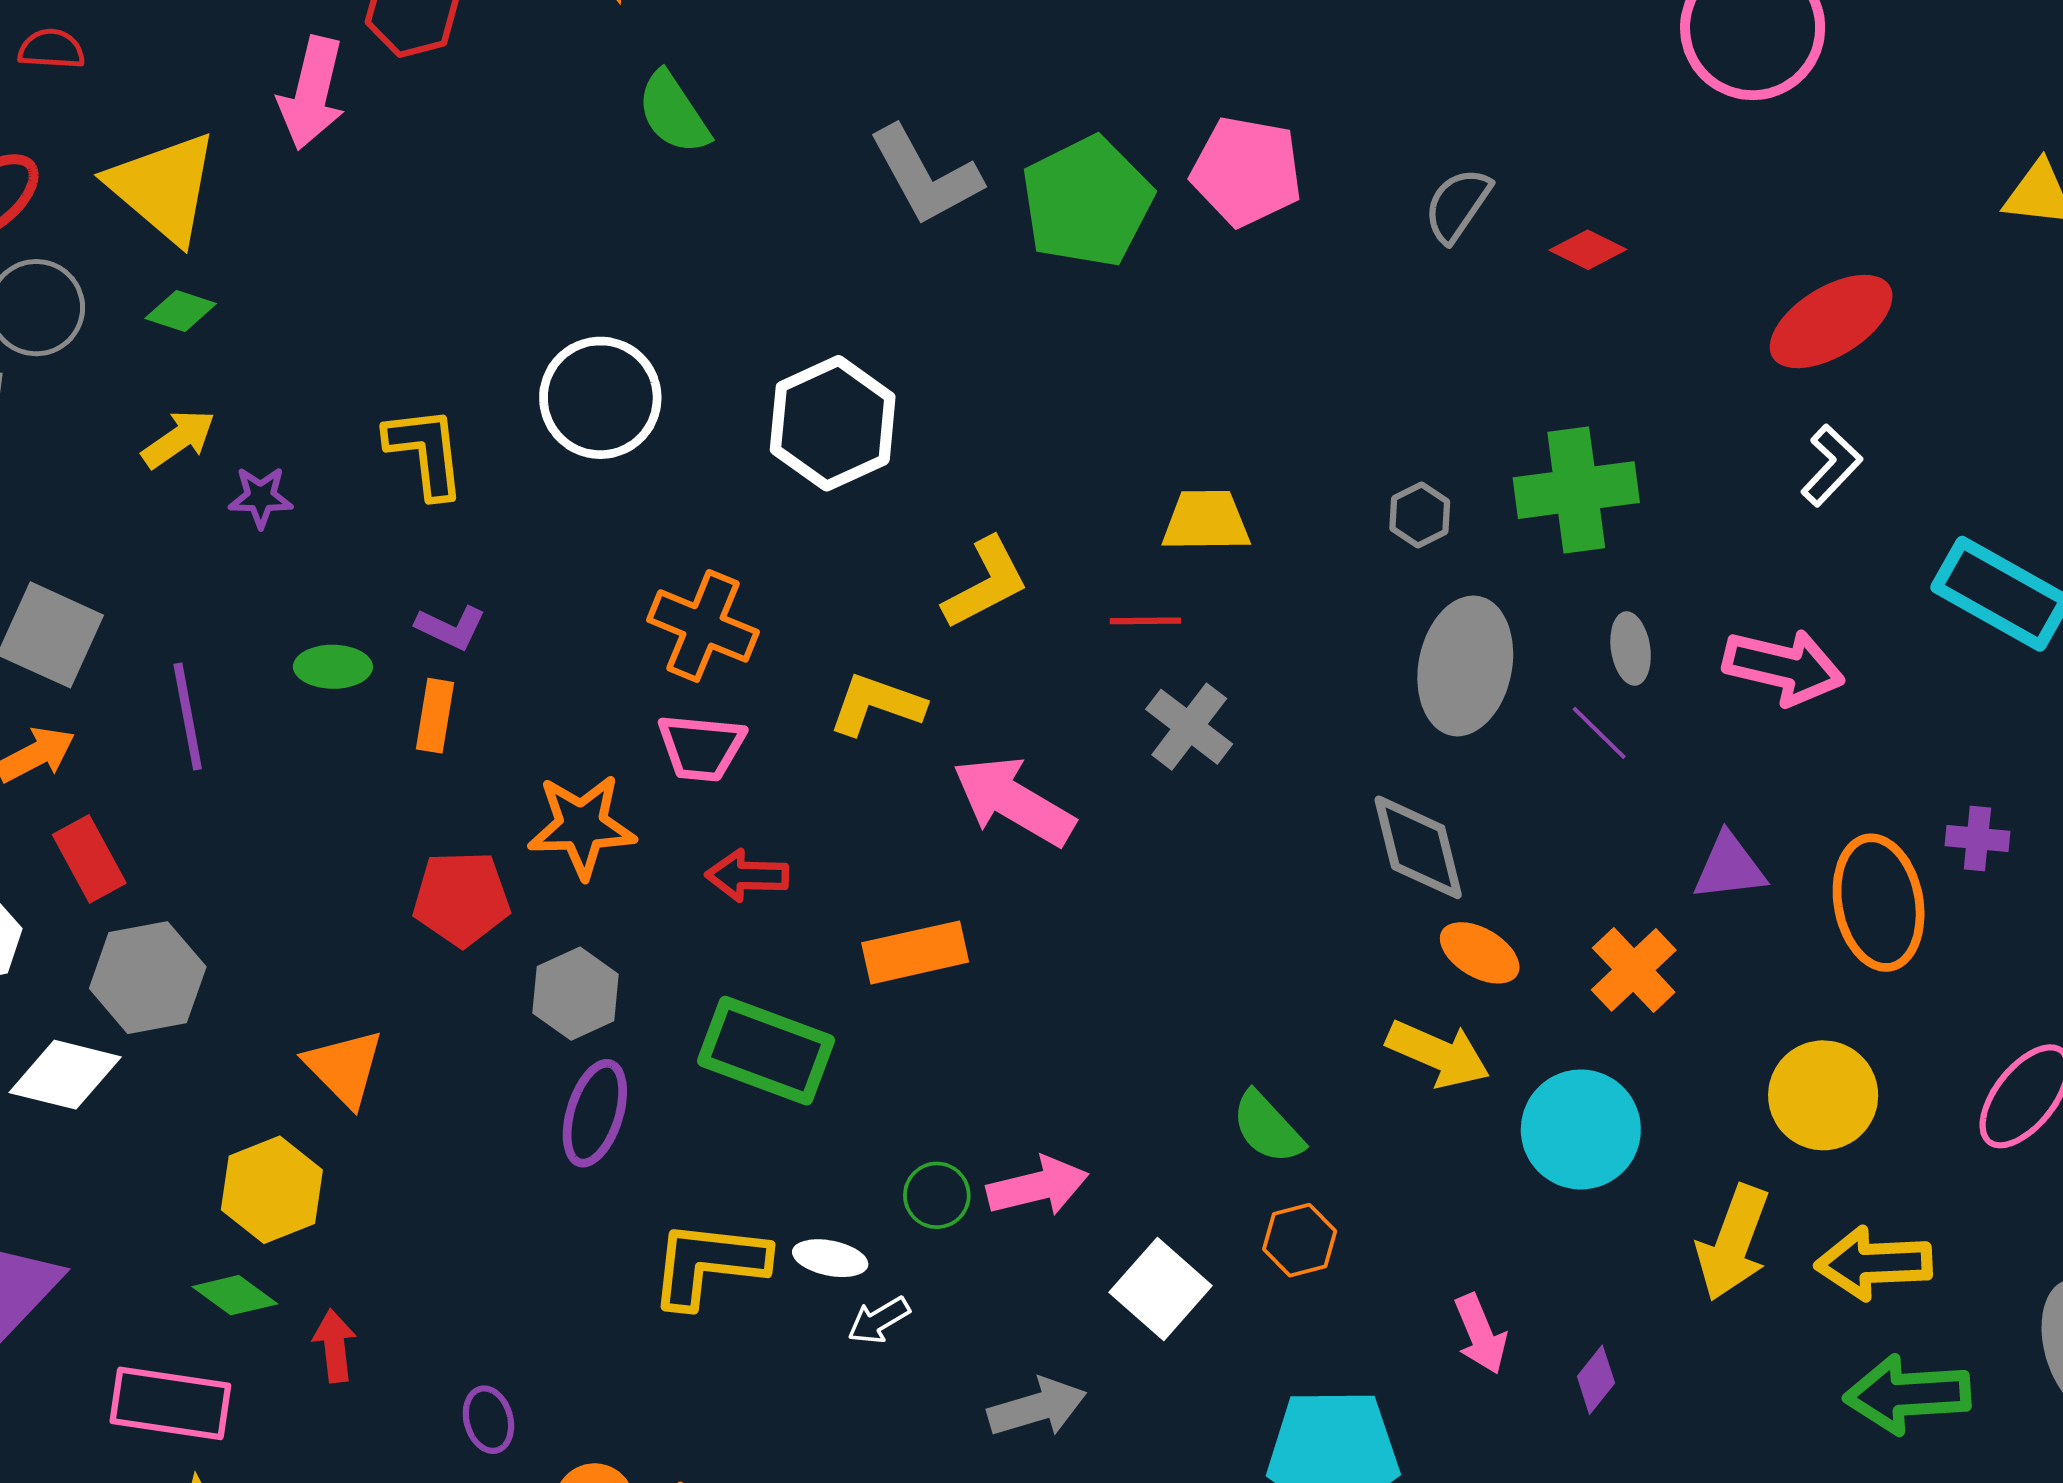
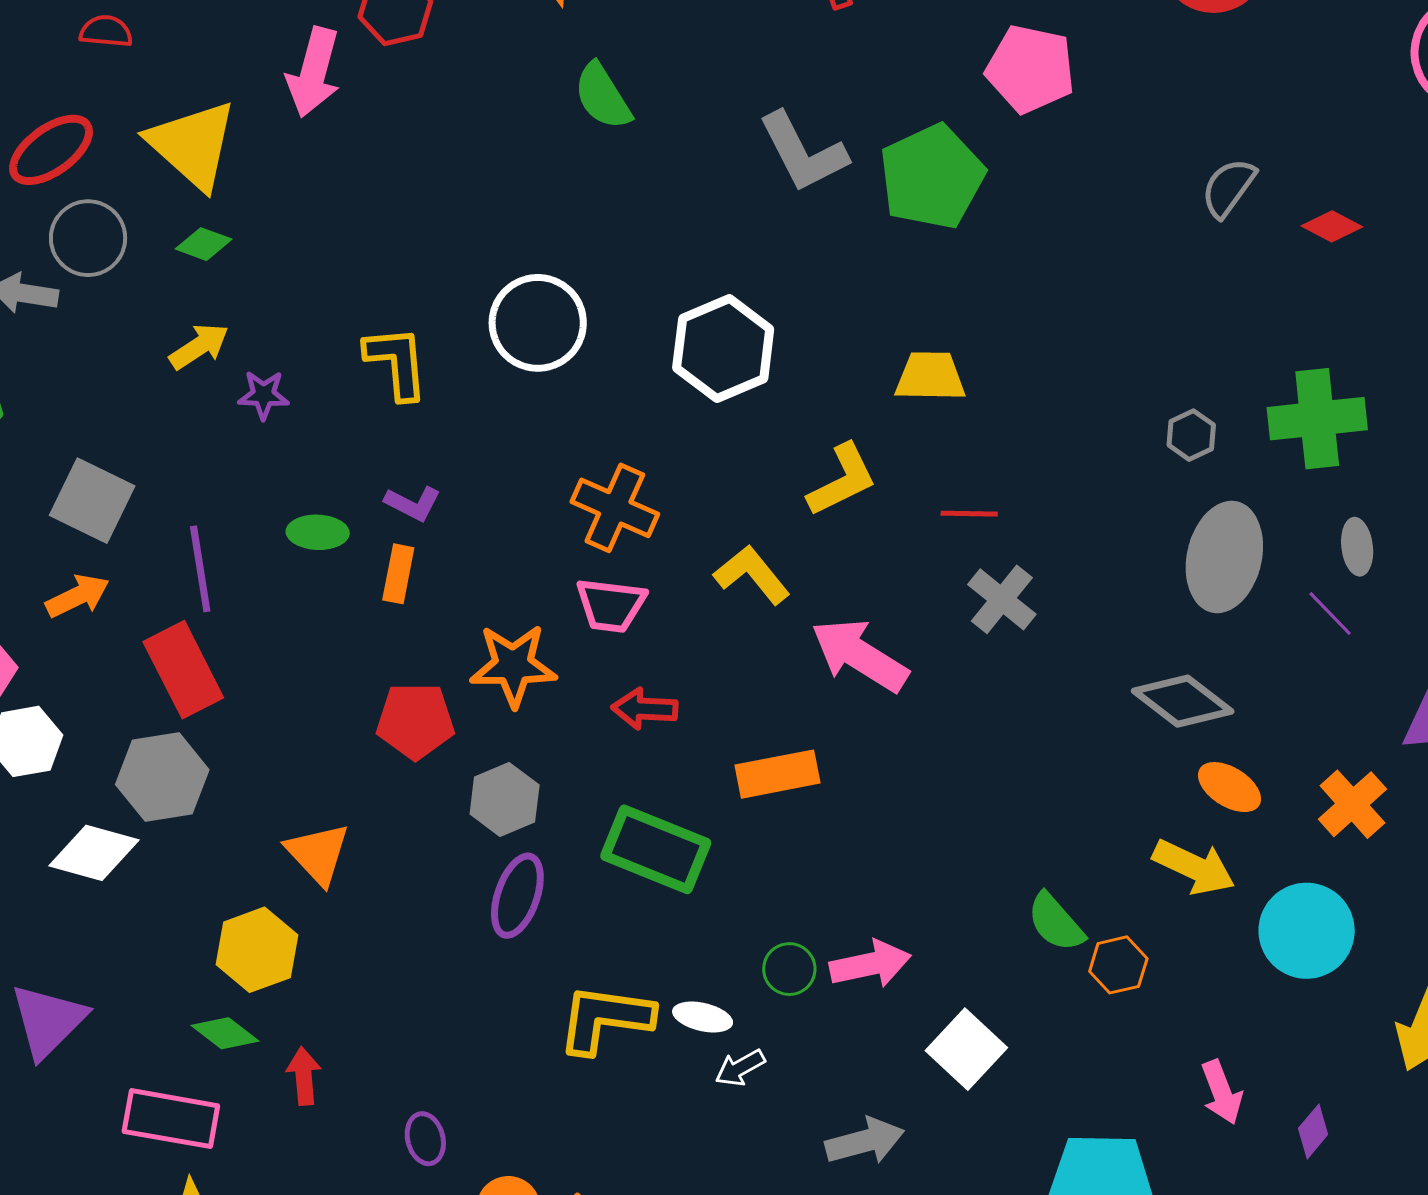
pink pentagon: (1247, 171) -> (1030, 69), moved
yellow trapezoid: (1206, 521) -> (930, 376), moved
yellow L-shape: (876, 704) -> (752, 575), turned 30
gray diamond: (1418, 847) -> (1183, 701), turned -40
red rectangle: (89, 859) -> (183, 670), moved, size x1.4
orange hexagon: (1300, 1240) -> (1118, 965), moved

